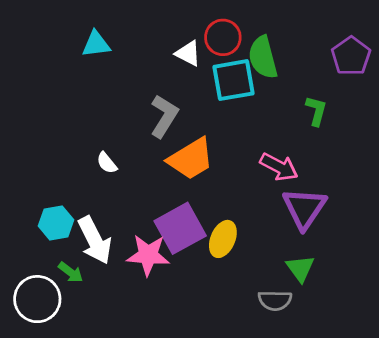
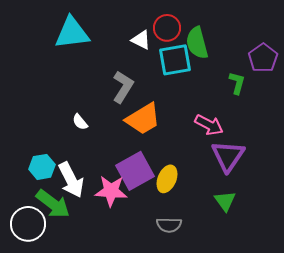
cyan triangle: (96, 44) -> (72, 33), size x1.6
purple pentagon: (351, 56) -> (263, 58), moved
green arrow: (71, 272) -> (53, 204), size x1.8
gray semicircle: (275, 300) -> (169, 225), moved

